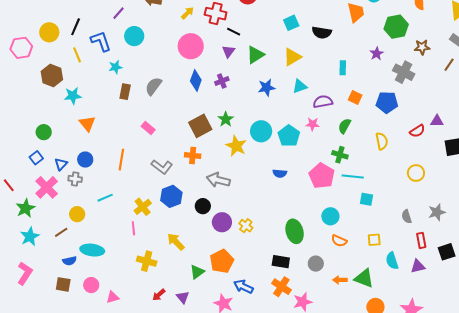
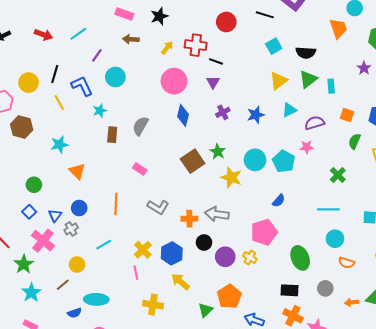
green triangle: (255, 55) -> (308, 79), moved
brown hexagon: (52, 76) -> (22, 127), moved
purple cross: (222, 81) -> (223, 112), moved
green semicircle: (345, 126) -> (354, 141), moved
orange cross: (193, 155) -> (189, 219), moved
green cross: (340, 155) -> (338, 175), turned 35
blue semicircle: (280, 173) -> (279, 201), turned -48
pink pentagon: (322, 176) -> (264, 232), moved, turned 30
cyan line: (353, 176) -> (328, 209), moved
gray cross: (75, 179) -> (71, 229), turned -32
blue hexagon: (171, 196) -> (172, 253), moved

